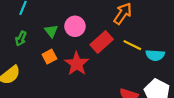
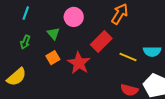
pink circle: (75, 26) -> (74, 17), moved
yellow line: (132, 45) -> (128, 57), moved

